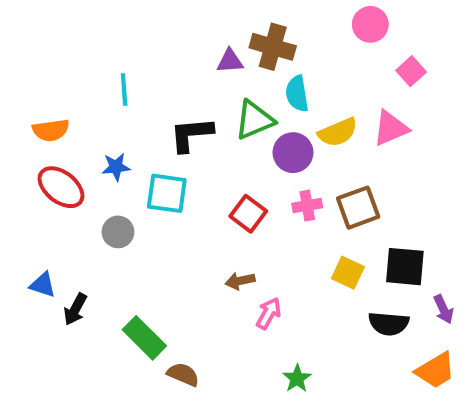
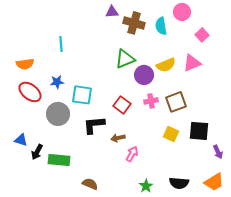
purple triangle: (230, 61) -> (112, 12), moved
cyan semicircle: (297, 94) -> (161, 26), moved
black L-shape: (191, 134) -> (94, 125), moved
gray circle: (118, 232) -> (58, 114), size x1.5
black semicircle: (389, 324) -> (179, 183), moved
green rectangle: (144, 338) -> (59, 160), moved, turned -40

